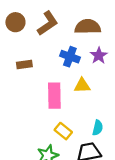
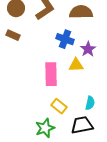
purple star: (99, 56) -> (88, 49), moved
brown rectangle: (24, 64) -> (13, 35), moved, turned 32

